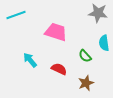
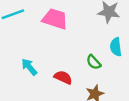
pink trapezoid: (56, 32) -> (55, 19), moved

